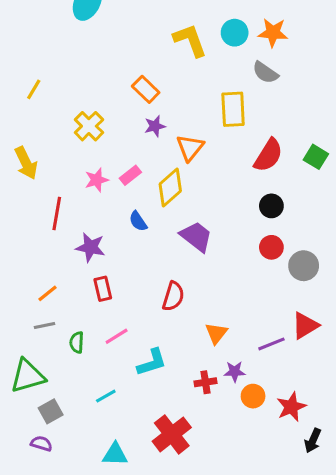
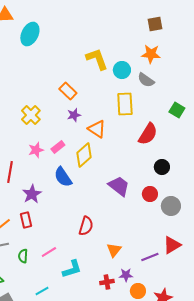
cyan circle: (235, 33) -> (122, 70), moved
orange triangle: (190, 148) -> (97, 129), turned -36
green square: (316, 157) -> (177, 110), moved
black circle: (271, 206) -> (162, 167), moved
blue semicircle: (138, 221) -> (63, 177), size x1.5
purple trapezoid: (196, 237) -> (119, 186), moved
purple star: (90, 247) -> (32, 194), turned 30
red rectangle: (103, 289) -> (26, 220), moved

